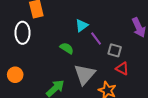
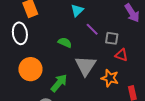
cyan triangle: (82, 26) -> (77, 10), moved
orange circle: (15, 75) -> (30, 69), moved, size x1.5

